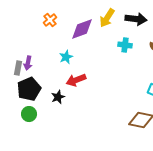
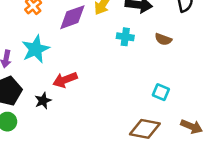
cyan star: (66, 57) -> (36, 49), moved, size x1.6

